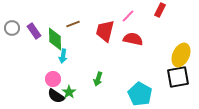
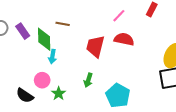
brown line: (73, 24) -> (63, 24), turned 32
red trapezoid: (105, 31) -> (95, 46), moved
cyan pentagon: (140, 94) -> (118, 96), moved
black semicircle: (56, 96) -> (25, 96), moved

